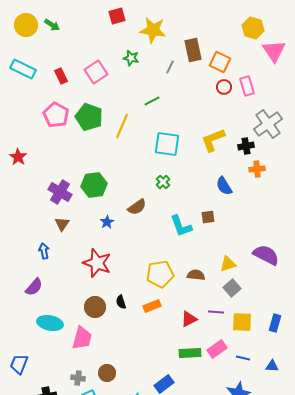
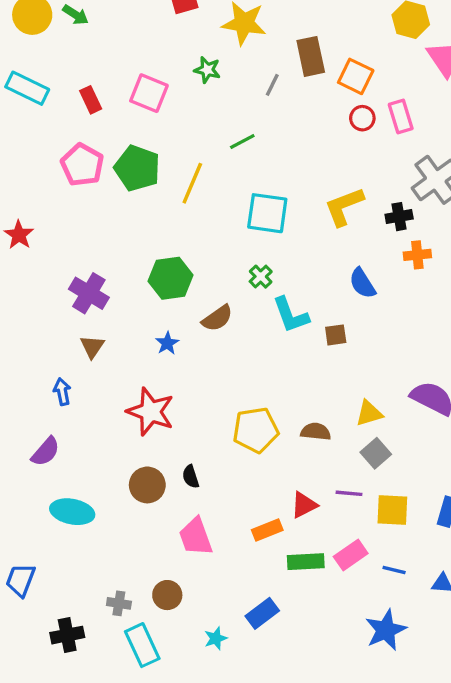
pink square: (96, 72) -> (149, 93), turned -35
green hexagon: (94, 185) -> (171, 278), moved
cyan L-shape: (181, 226) -> (291, 315), moved
orange rectangle: (152, 306) -> (267, 530), moved
pink trapezoid: (82, 338) -> (196, 537), moved, turned 145

